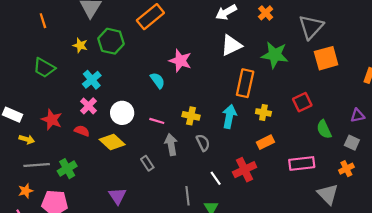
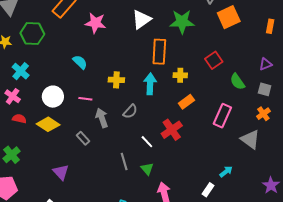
pink star: (180, 61) -> (95, 23), moved
pink cross: (88, 106) -> (13, 96), moved
yellow cross: (191, 116) -> (116, 80), moved
gray semicircle: (203, 143) -> (130, 111), turned 77
pink rectangle: (302, 163) -> (222, 116), turned -50

